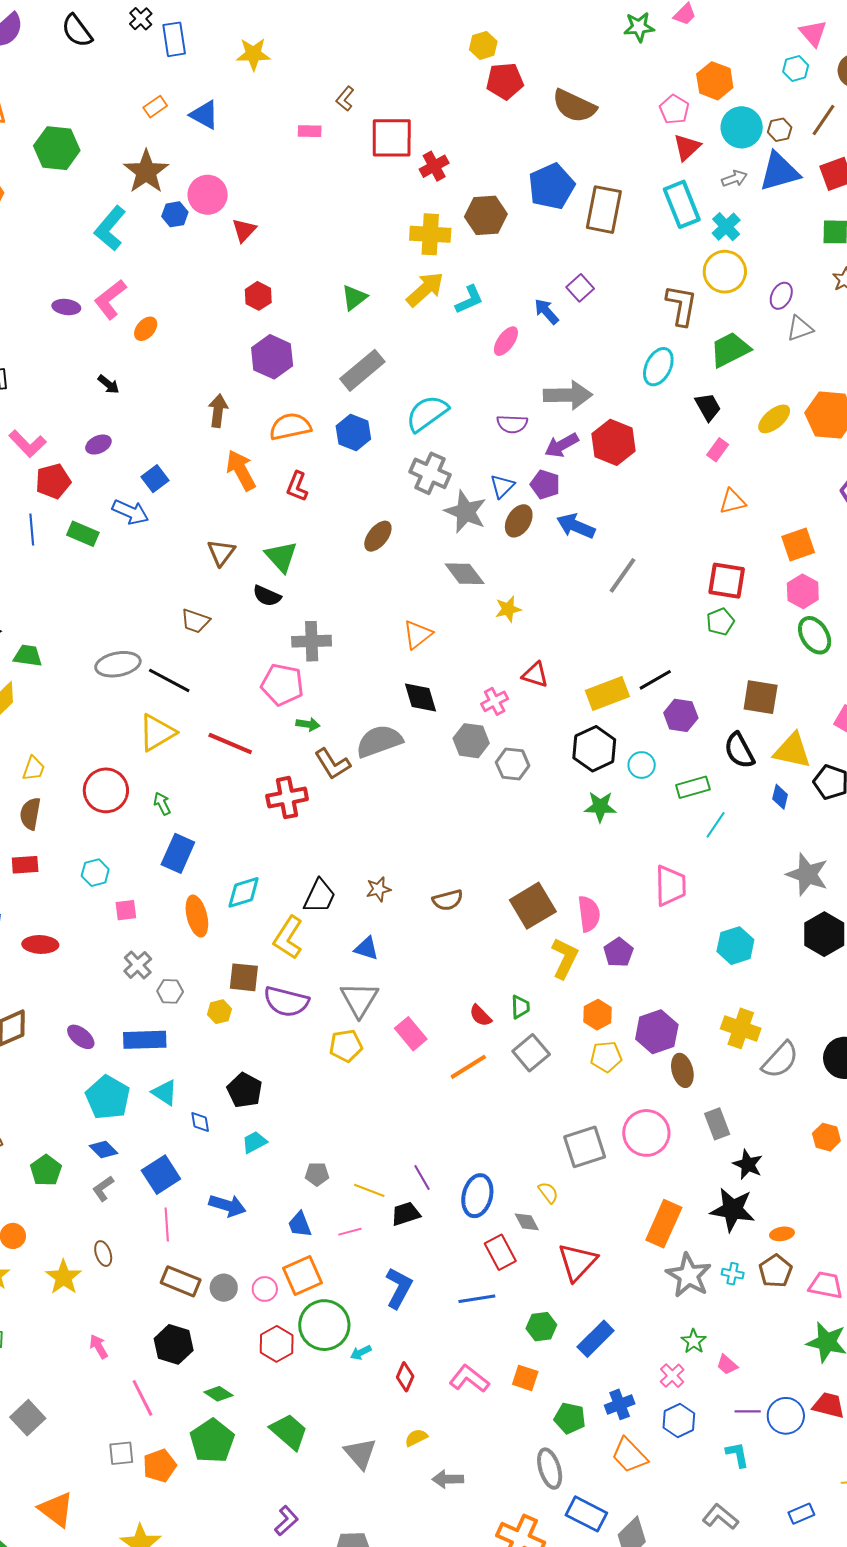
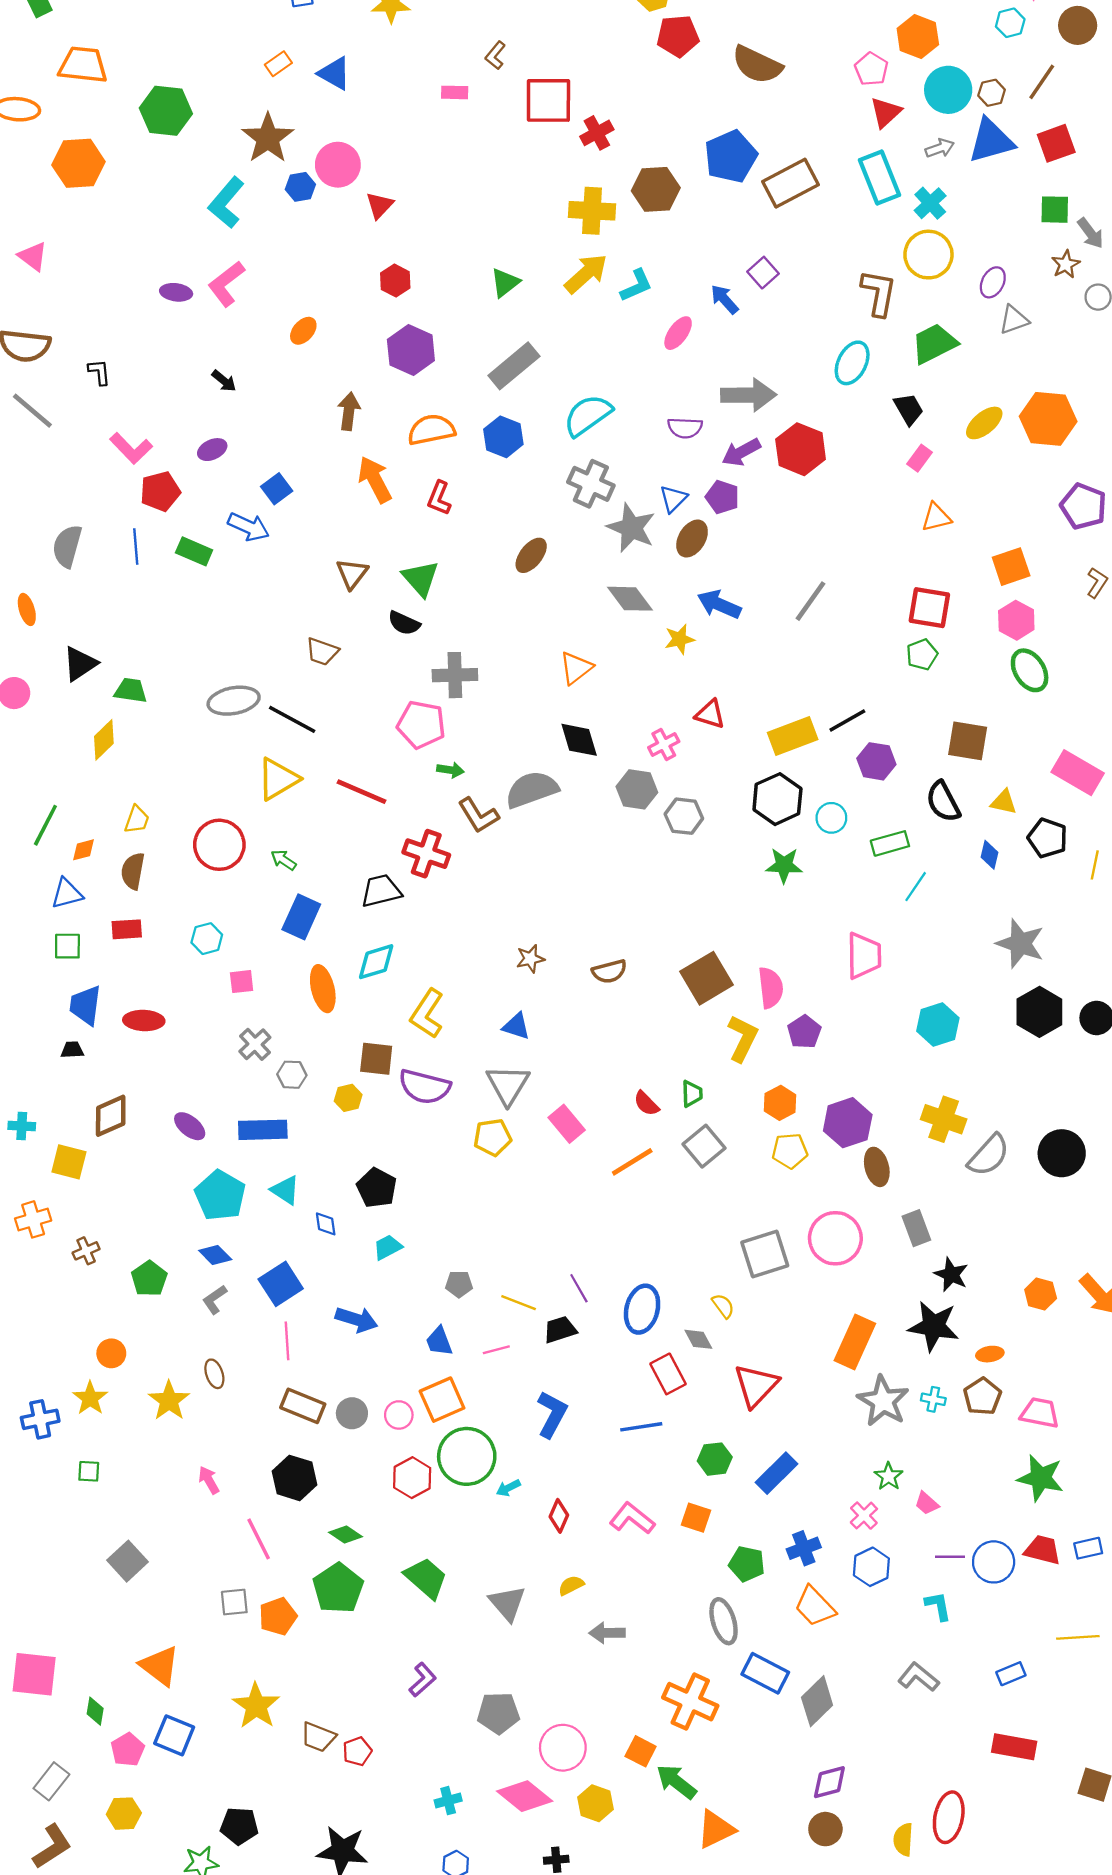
brown rectangle: (604, 210) -> (790, 183), turned 51
orange ellipse: (146, 329) -> (303, 331), moved
blue arrow: (576, 526) -> (719, 604), moved
yellow triangle: (792, 751) -> (1004, 802), size x0.6
red cross: (287, 798) -> (426, 854), turned 30
green arrow: (162, 804) -> (284, 860), turned -30
black trapezoid: (320, 896) -> (381, 891), moved, turned -129
orange hexagon: (826, 1137) -> (1041, 1294), moved

